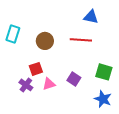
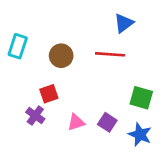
blue triangle: (91, 17) -> (124, 23), turned -49
purple square: (74, 79) -> (107, 122), moved
pink triangle: (49, 84) -> (76, 122), moved

